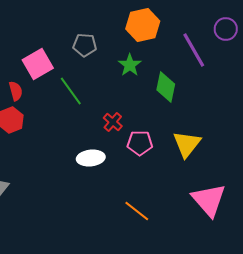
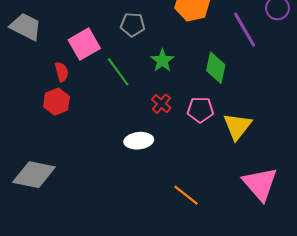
green star: (130, 65) -> (162, 61), moved
pink pentagon: (140, 143) -> (200, 110), moved

